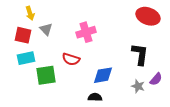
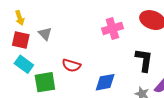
yellow arrow: (30, 13) -> (20, 18), moved
pink cross: (86, 32) -> (112, 28), moved
cyan rectangle: (26, 58) -> (24, 64), turned 48

